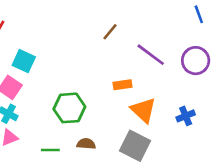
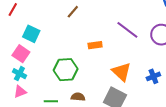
brown line: (110, 32) -> (73, 12), moved
orange rectangle: (123, 85) -> (95, 45), moved

